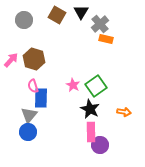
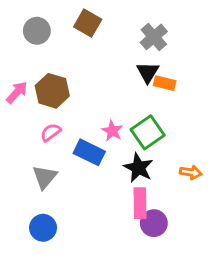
black triangle: (81, 12) -> (148, 72), moved
orange rectangle: (106, 39) -> (165, 83), moved
pink semicircle: (33, 86) -> (51, 132), turned 72
blue rectangle: (41, 98) -> (89, 152), moved, turned -66
blue circle: (28, 132) -> (43, 228), moved

